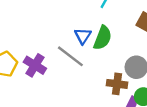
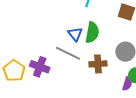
brown cross: (117, 84) -> (98, 64), moved

